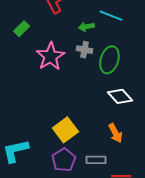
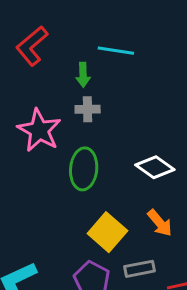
green arrow: (86, 27) -> (83, 75), turned -70
green ellipse: (109, 60) -> (84, 169), moved
yellow square: (65, 130) -> (107, 232), moved

